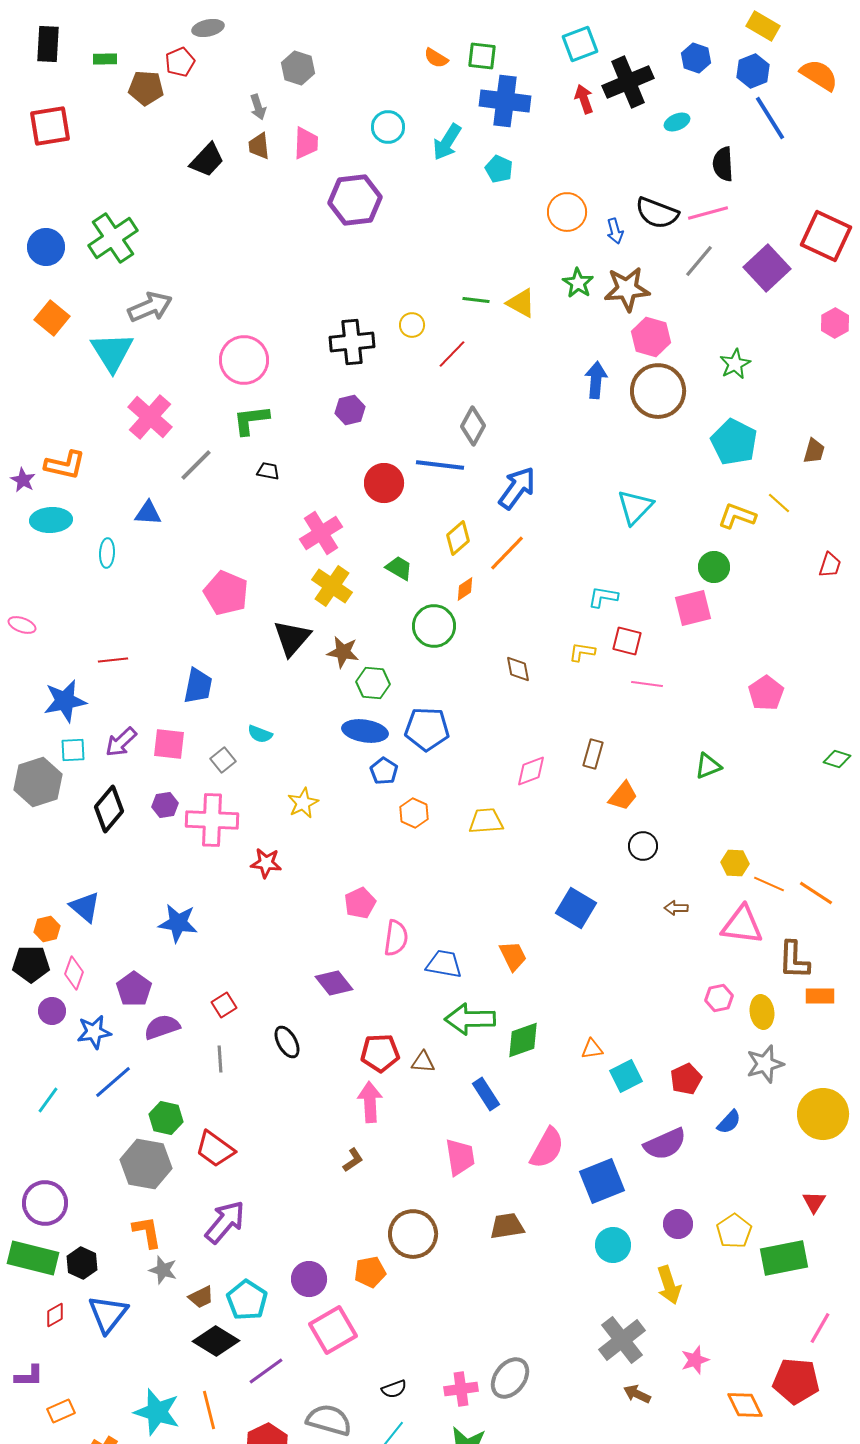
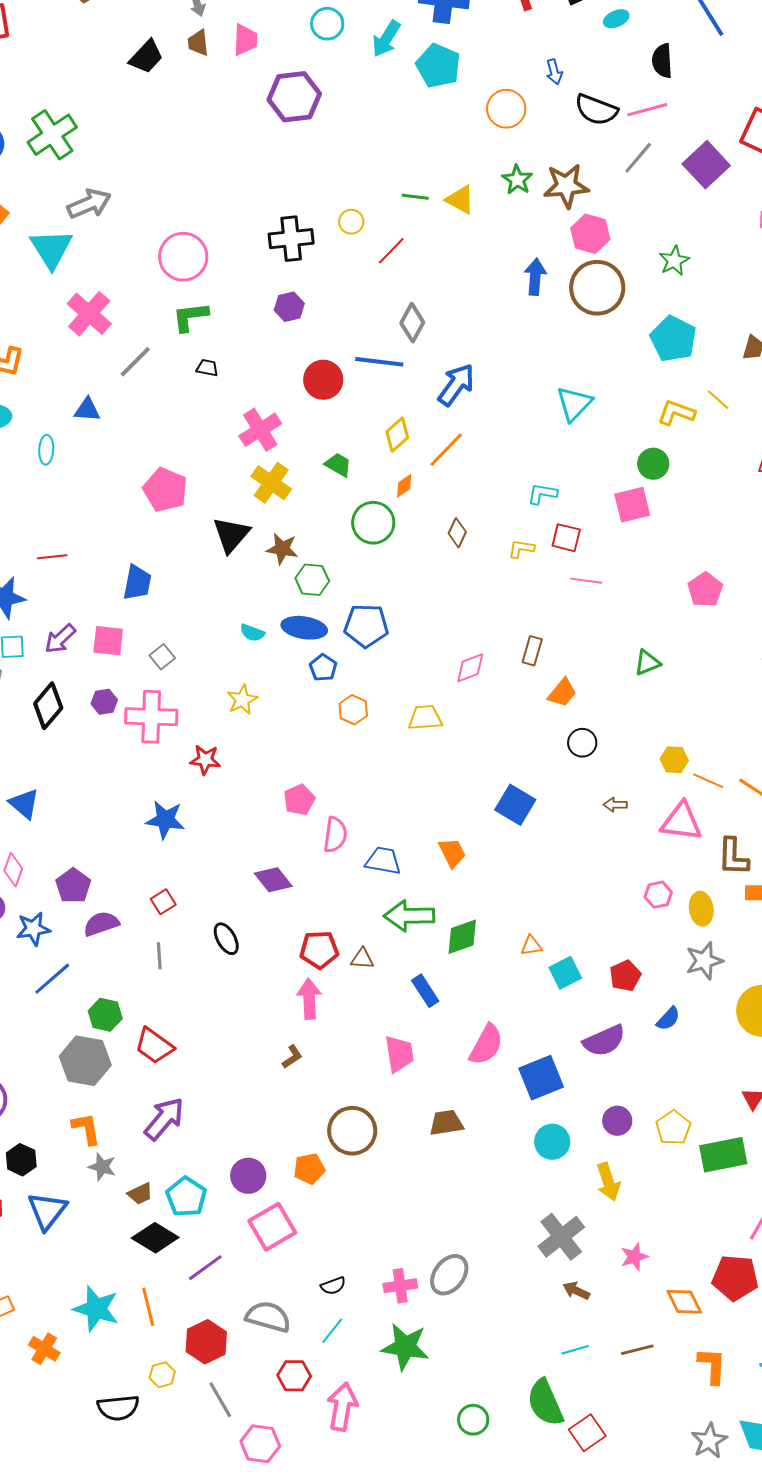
cyan pentagon: (499, 169) -> (438, 66), size x1.6
blue arrow: (615, 231) -> (554, 72), moved
brown diamond: (518, 669) -> (457, 533), moved, turned 36
cyan semicircle: (260, 734) -> (252, 633), moved
blue star: (178, 923) -> (165, 820), moved

